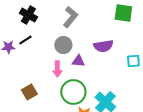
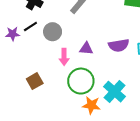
gray circle: (63, 45) -> (53, 32), moved
purple semicircle: (103, 46) -> (119, 45), moved

